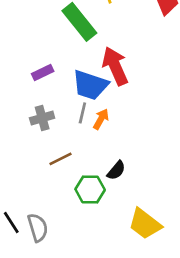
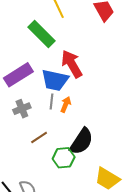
purple rectangle: (43, 73) -> (18, 75), size x1.8
black semicircle: (116, 170) -> (81, 141), size x1.8

